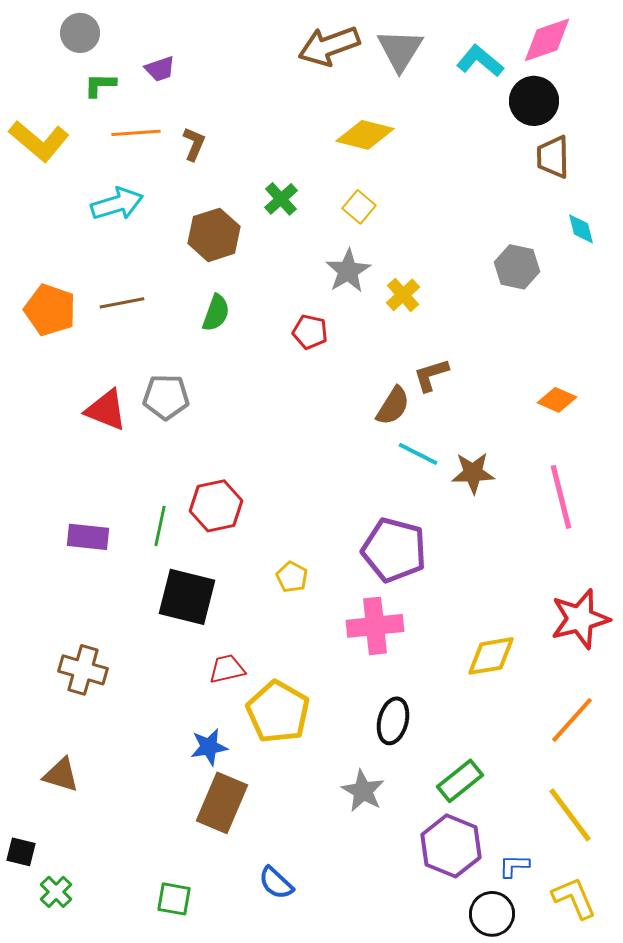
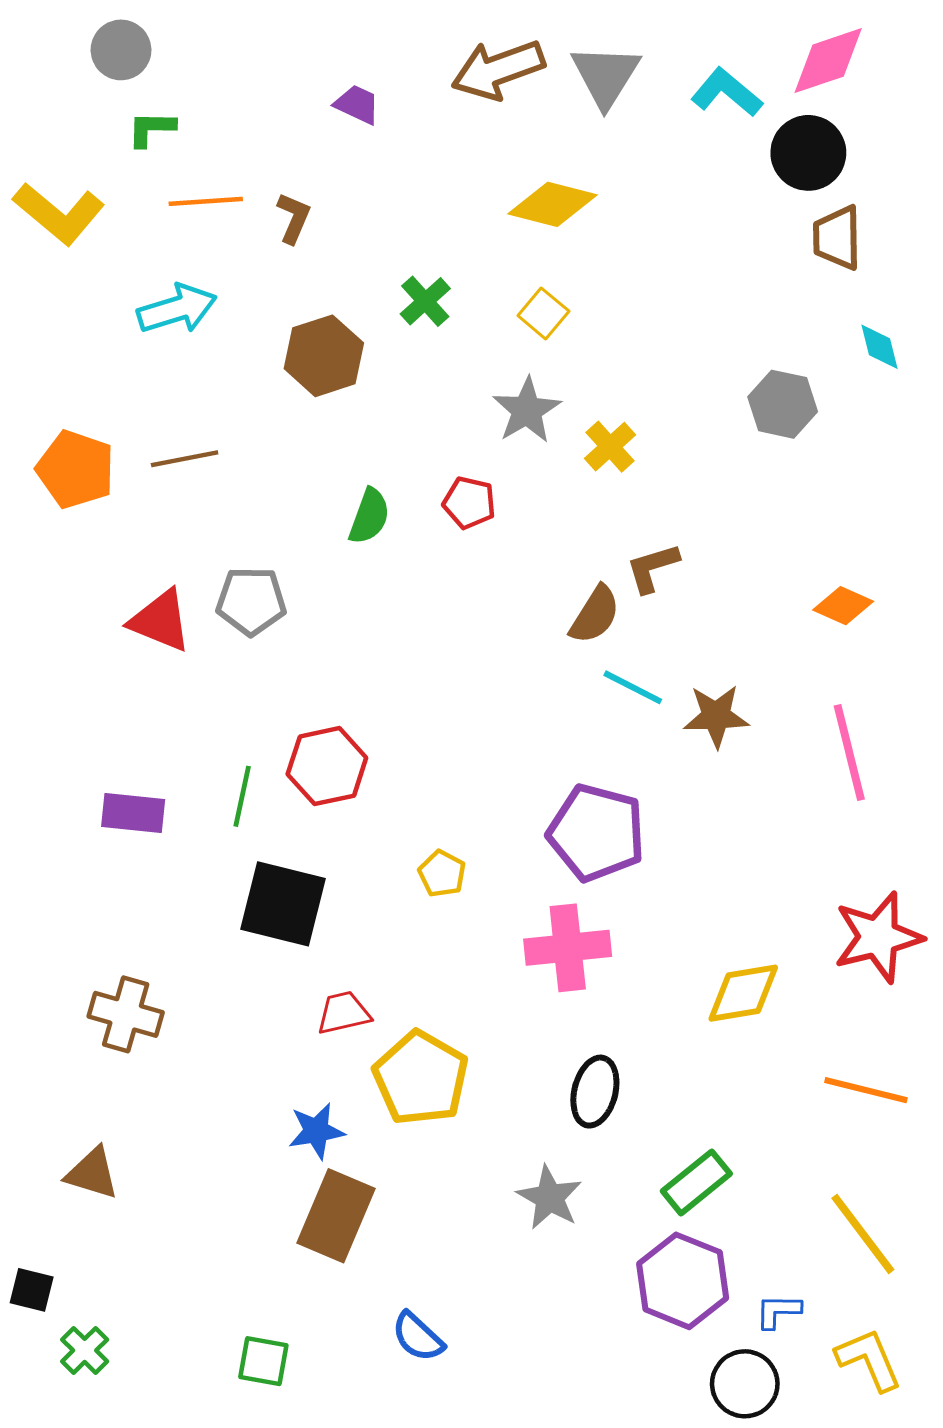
purple trapezoid: (160, 69) -> (357, 104), moved, turned -136
green semicircle: (216, 313) -> (369, 516), moved
orange line: (572, 720) -> (866, 1090), turned 62

